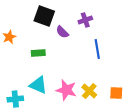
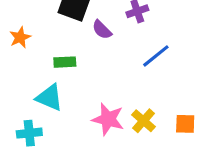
blue line: (97, 49) -> (156, 56), turned 60
cyan triangle: (38, 85) -> (49, 98), moved

